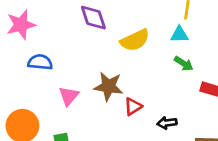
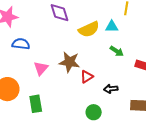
cyan triangle: (179, 34) -> (112, 27), moved
green arrow: (184, 64) -> (117, 51), moved

